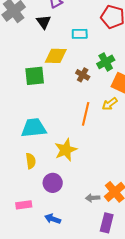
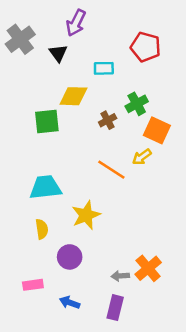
brown cross: (83, 75) -> (108, 120), turned 32
orange line: (86, 114) -> (111, 170), turned -70
purple rectangle: (107, 223) -> (115, 308), moved

